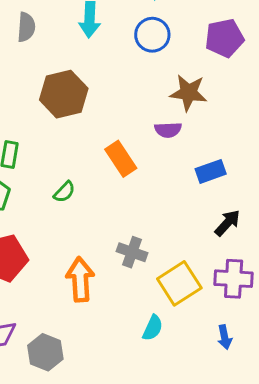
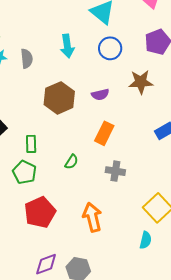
purple semicircle: (168, 130) -> (100, 94), moved
orange rectangle: (121, 159) -> (104, 133), turned 70
gray cross: (132, 252) -> (115, 171), moved

